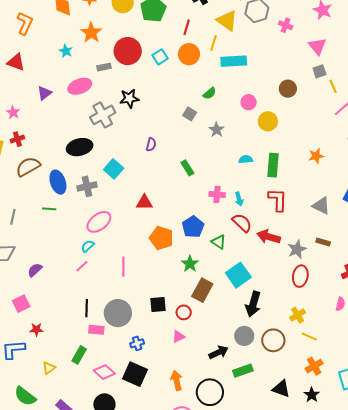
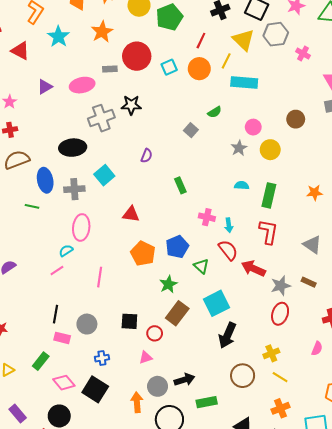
cyan star: (66, 51) -> (58, 37), moved, size x1.5
gray star: (217, 130) -> (239, 148), moved
pink ellipse: (99, 222) -> (81, 227), turned -55
gray circle: (118, 313) -> (87, 324), size x0.7
gray circle: (244, 336) -> (158, 386), moved

